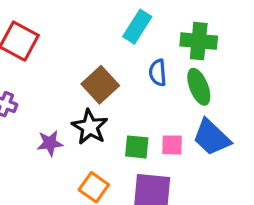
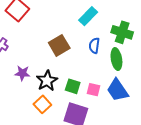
black star: (90, 127) -> (47, 81), moved

